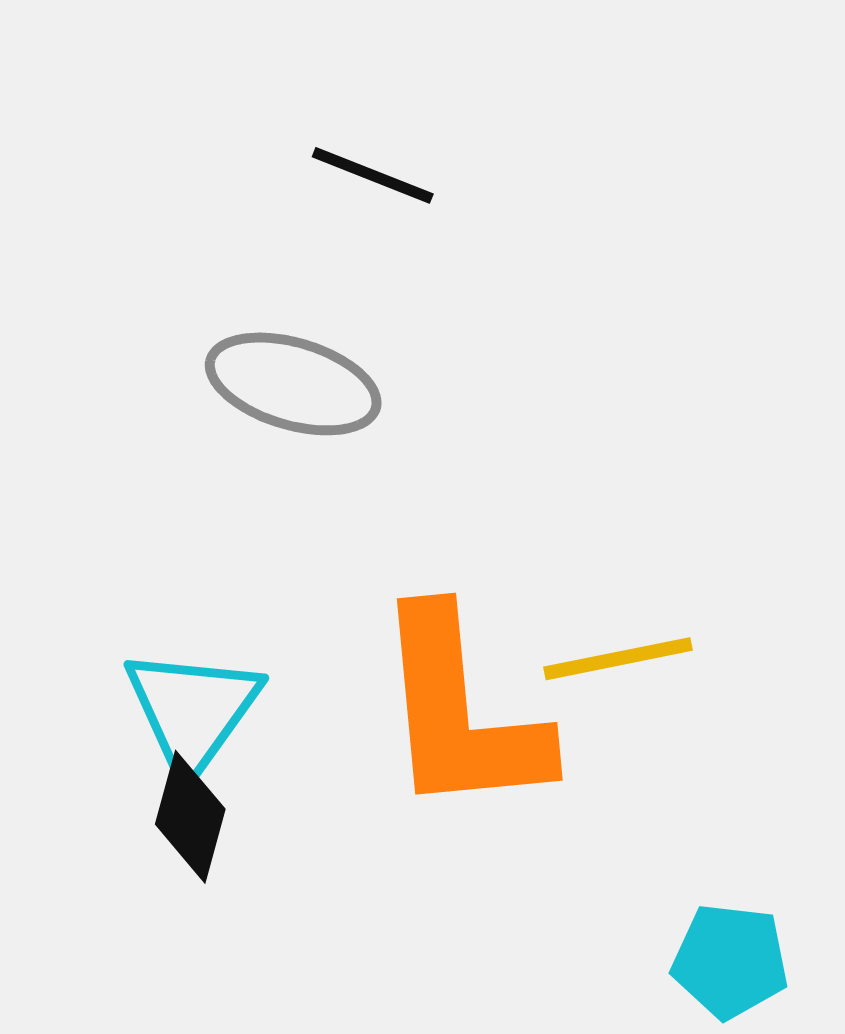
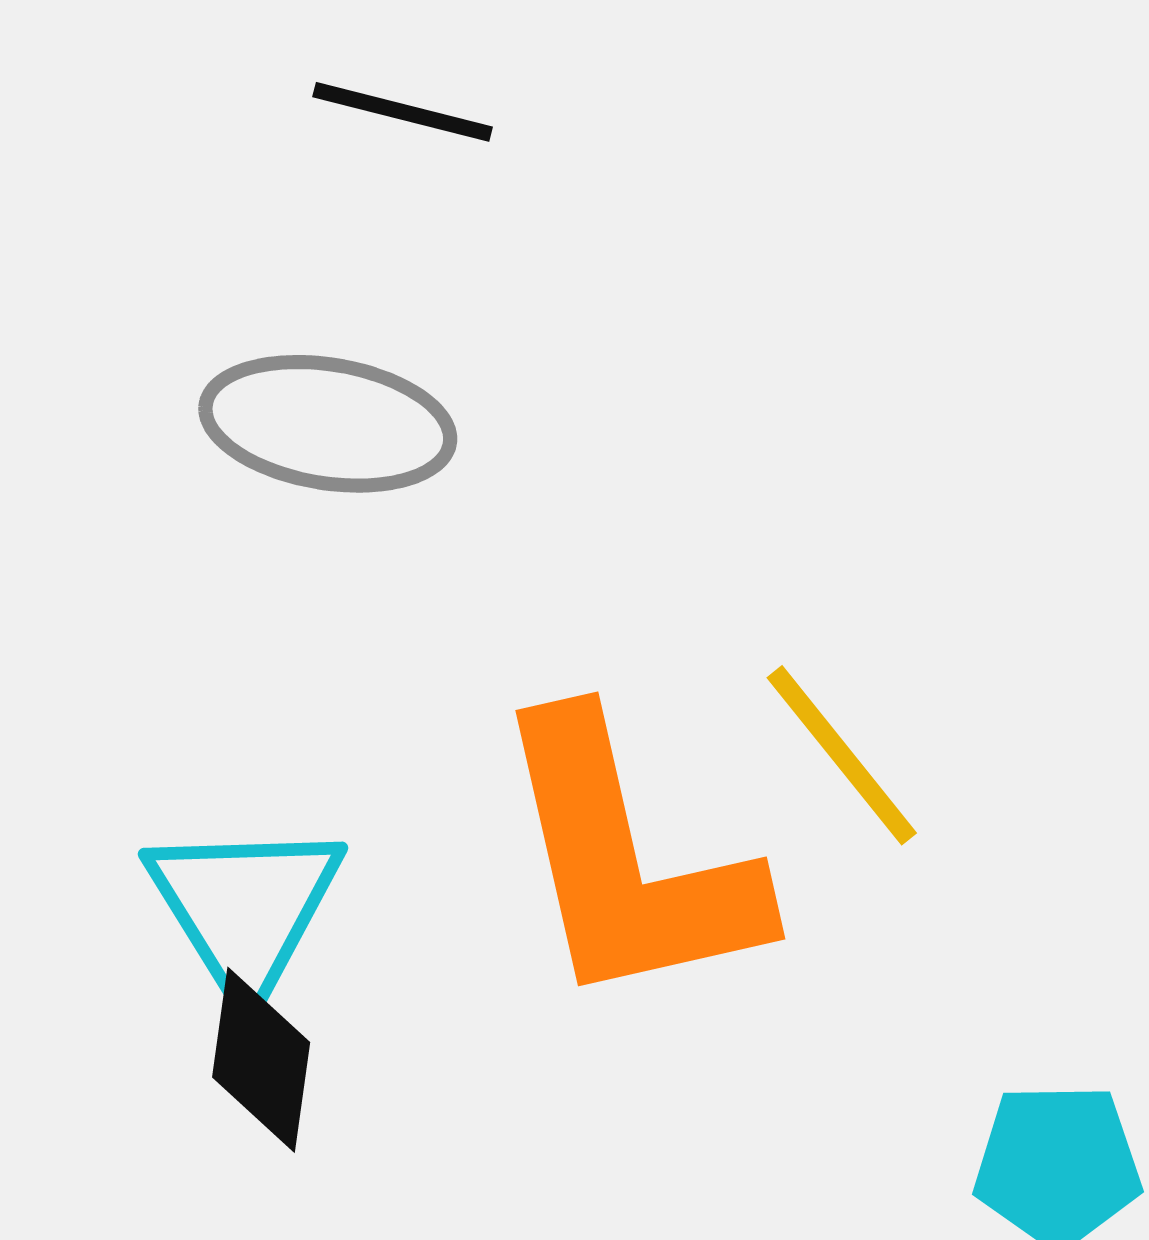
yellow line: (618, 659) -> (842, 755), turned 70

